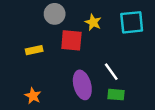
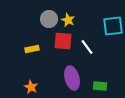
yellow star: (93, 22) -> (68, 20), moved
white line: (111, 72) -> (87, 47), moved

